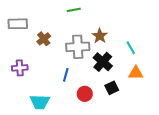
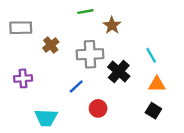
brown star: (100, 36) -> (112, 25), moved
blue line: (66, 75) -> (76, 87), turned 32
black square: (112, 88) -> (153, 111), moved, turned -32

